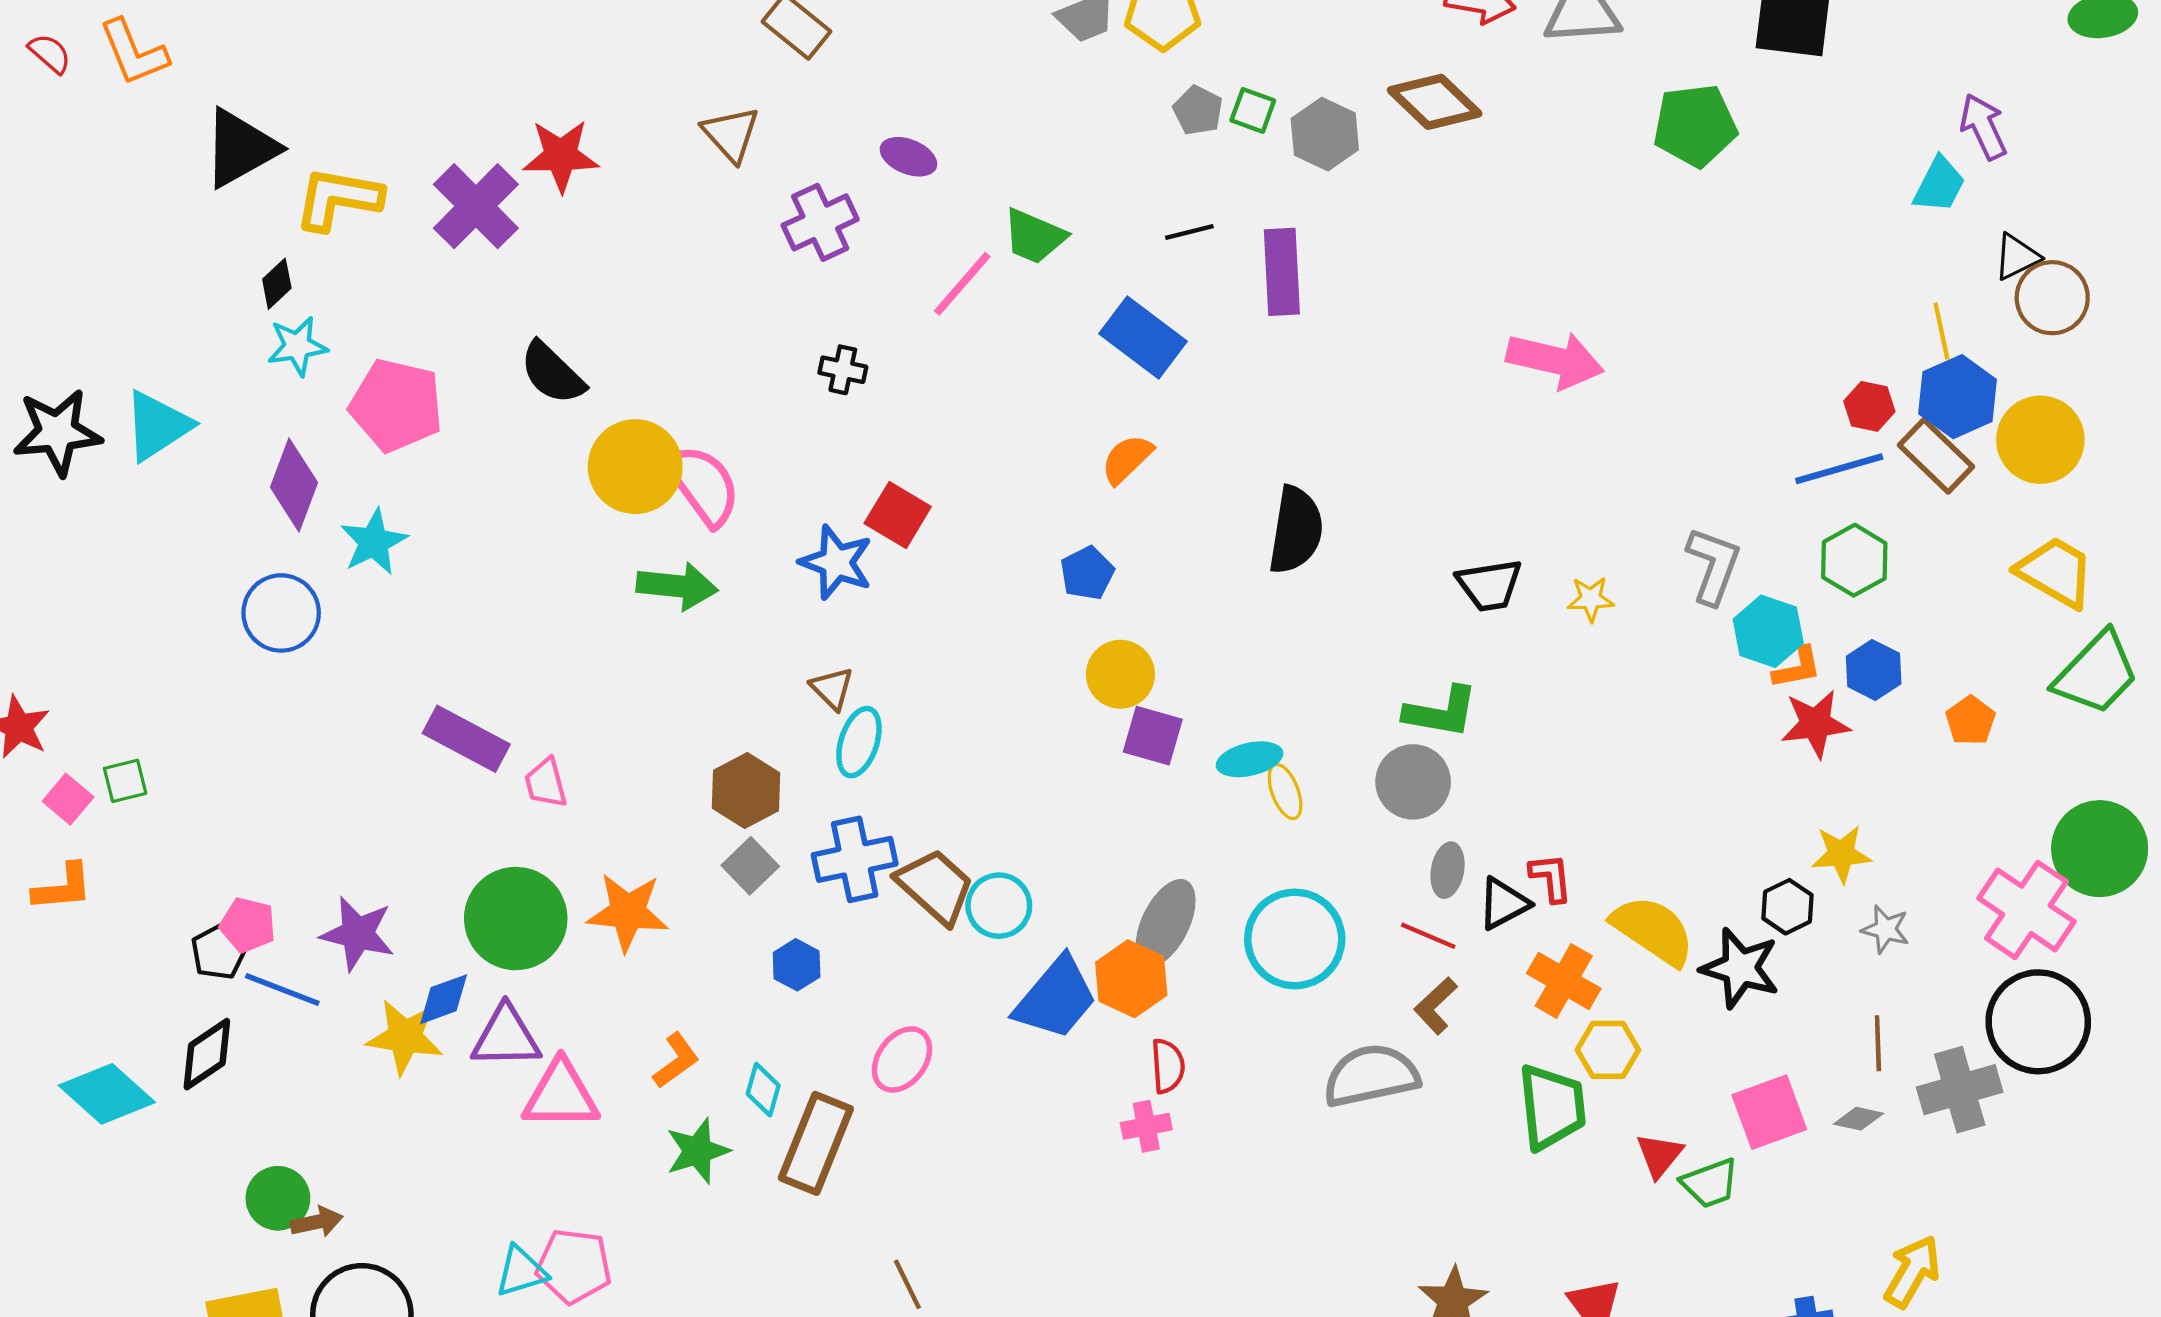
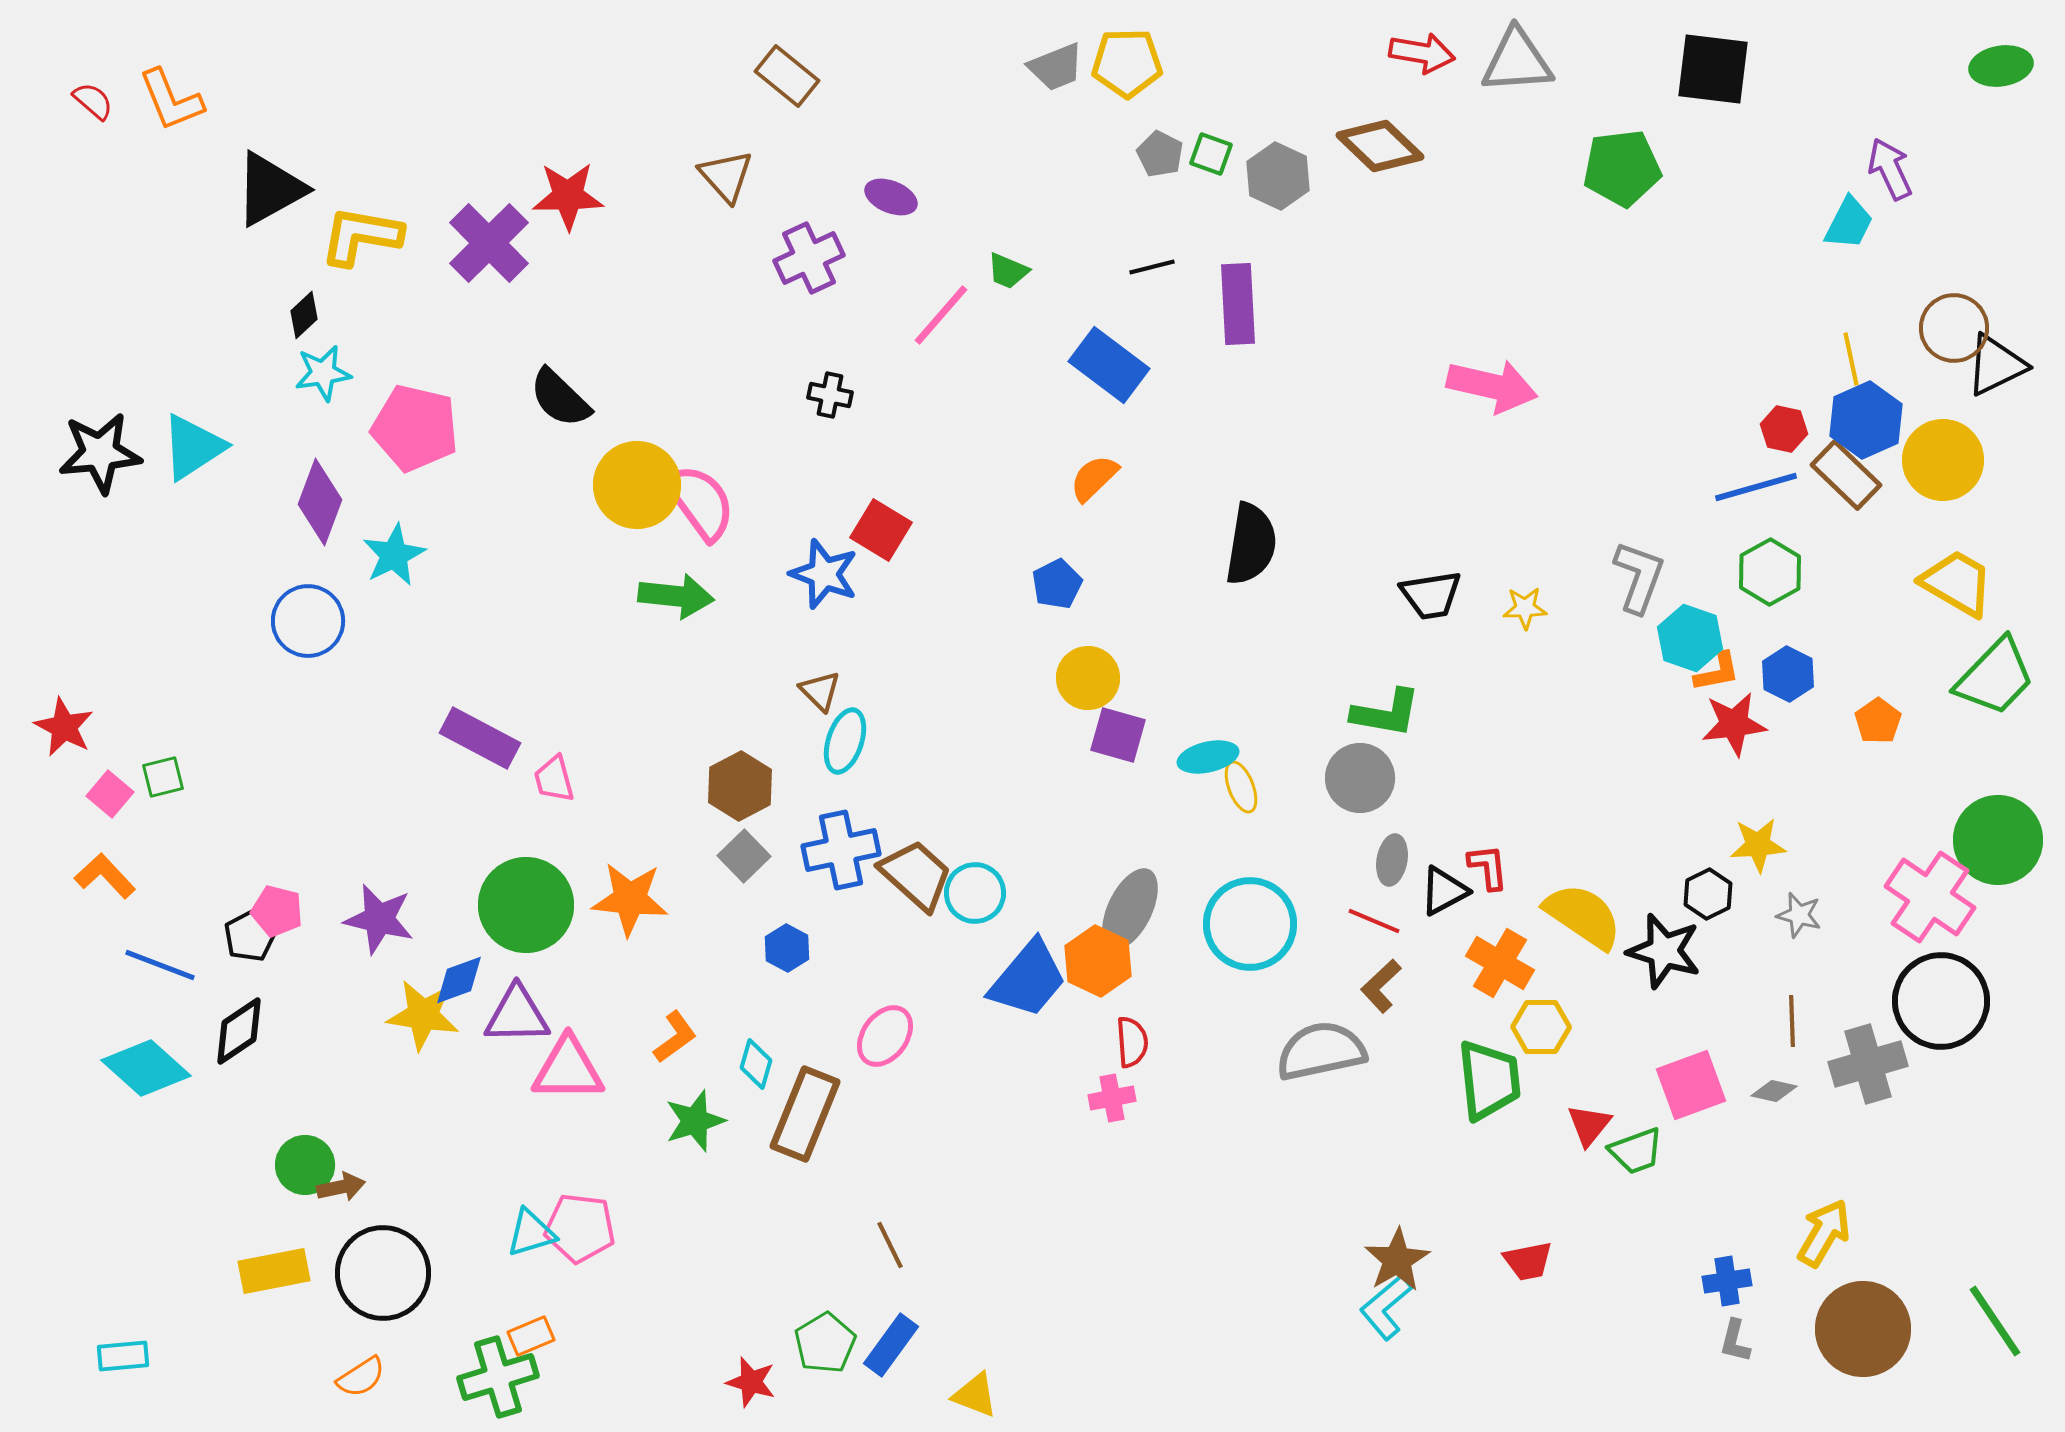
green trapezoid: (1034, 236) -> (1008, 271), size x0.7
black triangle: (2017, 257) -> (1996, 365), moved, size x1.4
orange L-shape: (63, 887) -> (105, 876), turned -128
blue line: (282, 990) -> (160, 965), moved

